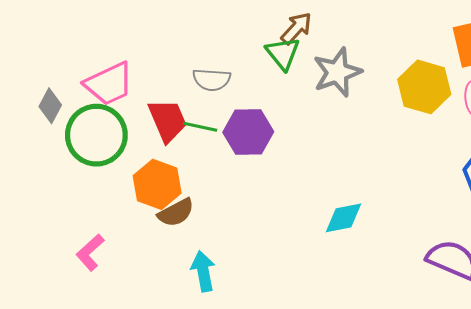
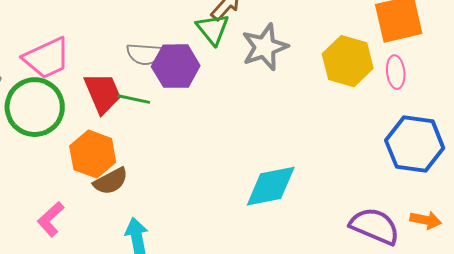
purple hexagon: (248, 132) -> (176, 66), moved
cyan diamond: (344, 218) -> (271, 186), size x1.4
pink L-shape: (90, 252) -> (51, 219), moved

